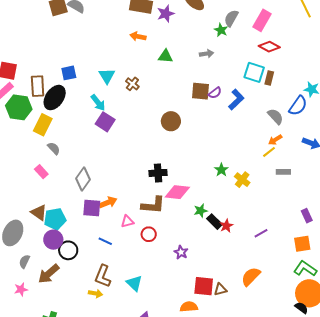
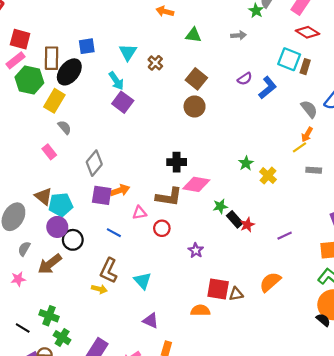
brown square: (200, 91) -> (196, 79), moved, turned 30
orange arrow: (275, 140) -> (307, 135), turned -32

